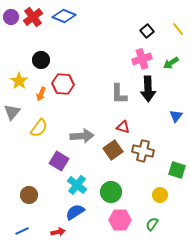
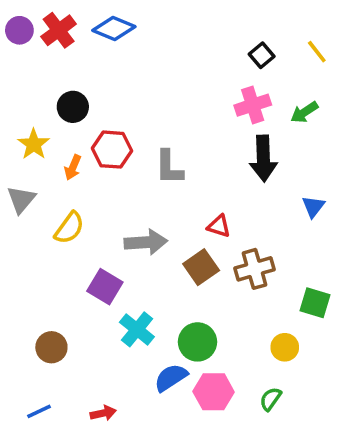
gray L-shape: (119, 94) -> (169, 167), moved
brown cross: (143, 151) -> (254, 269), turned -30
blue semicircle: (75, 212) -> (171, 378), moved

